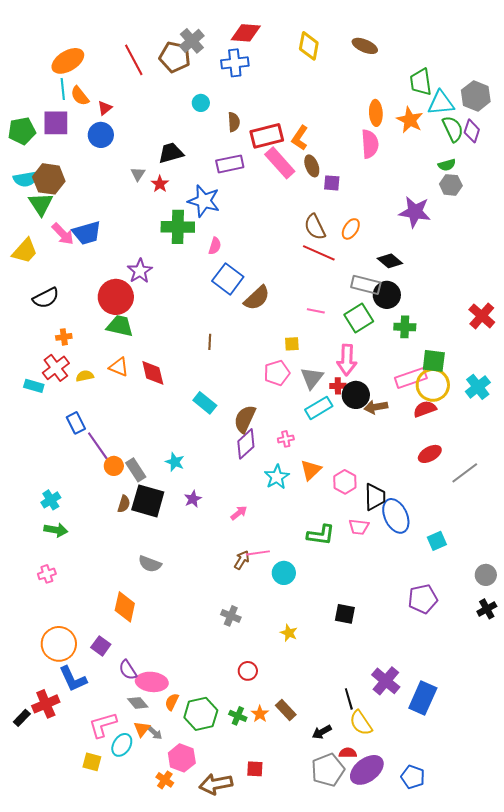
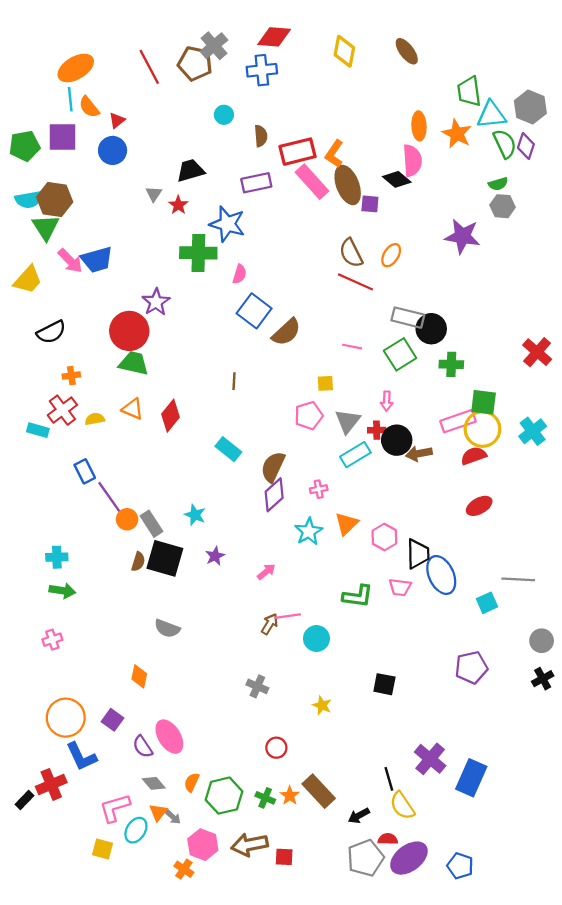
brown ellipse: (365, 46) -> (407, 51), turned 30
brown ellipse: (312, 166) -> (348, 185), size x1.6
black diamond: (390, 261) -> (397, 179), moved
pink arrow: (347, 360) -> (387, 401), size x0.6
red diamond: (153, 373) -> (170, 416), turned 52
gray line: (465, 473) -> (518, 579), moved, turned 40
cyan cross: (51, 500) -> (57, 557), turned 30
orange diamond: (125, 607) -> (139, 676), size x0.7
pink ellipse: (152, 682) -> (169, 737), moved, turned 52
brown rectangle: (286, 710) -> (319, 791), size x1.4
brown arrow: (216, 784) -> (250, 845), moved

